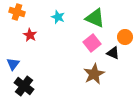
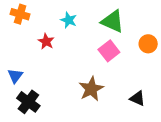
red star: (30, 35) -> (46, 41), moved
black triangle: (113, 53) -> (137, 98), moved
brown star: (94, 74) -> (91, 89), moved

